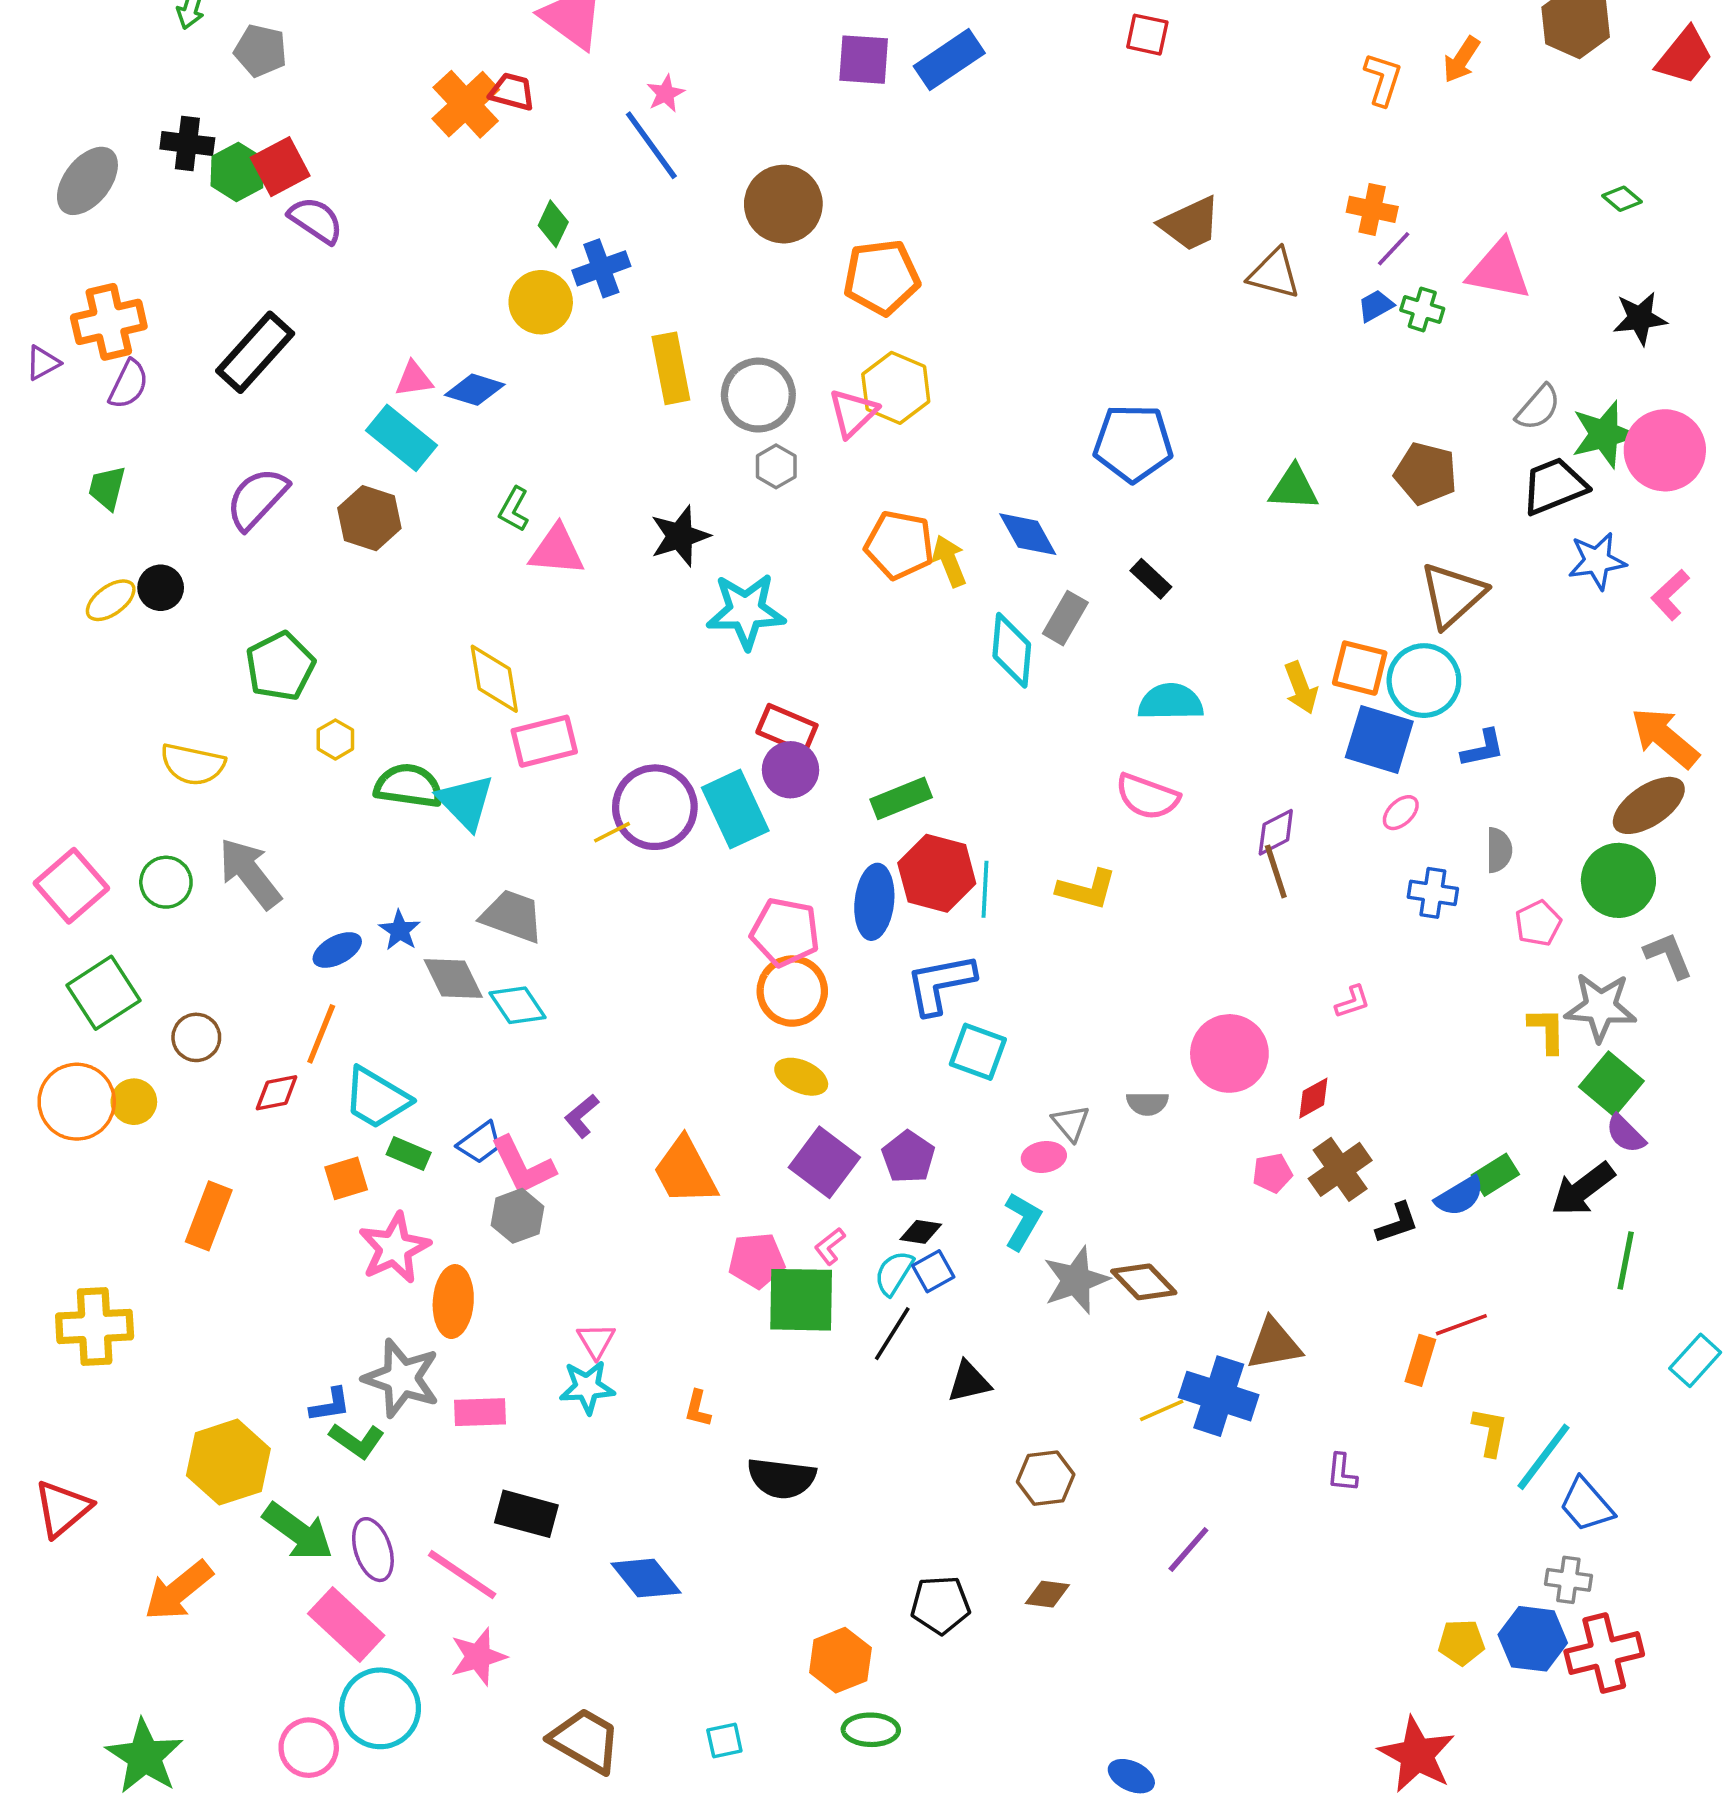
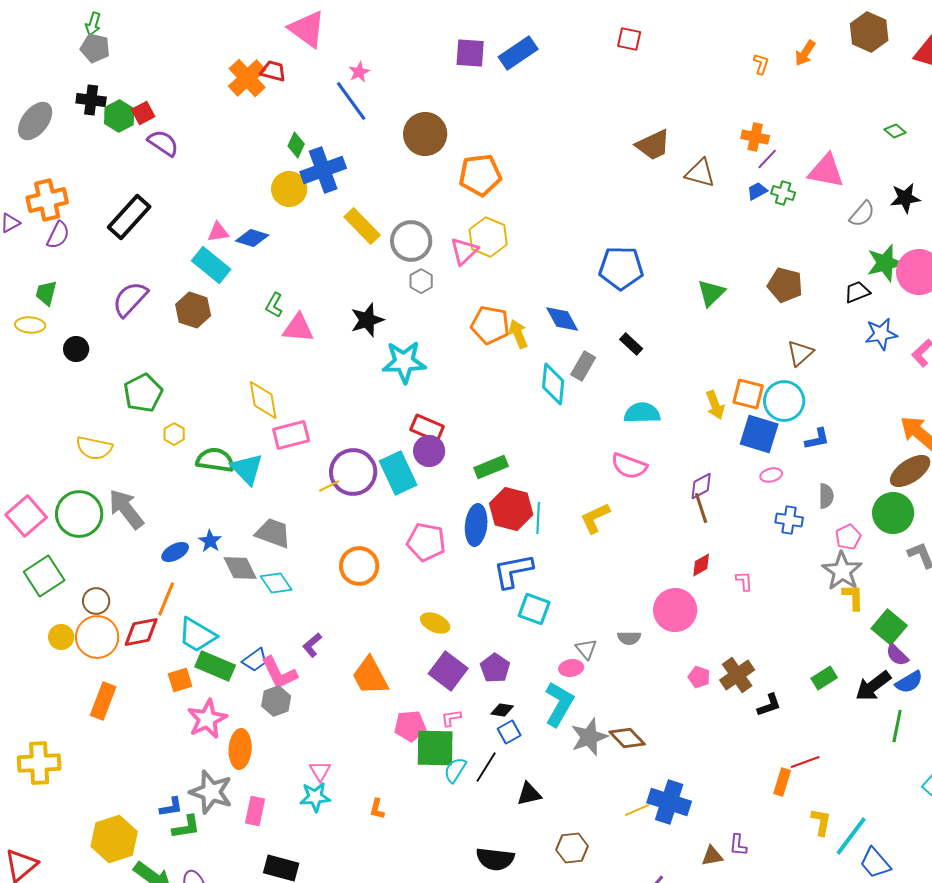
gray pentagon: (261, 51) -> (95, 48), moved
orange L-shape: (1383, 79) -> (761, 64), size x0.7
red square: (280, 167) -> (143, 113), size x0.7
blue cross: (601, 268) -> (323, 170), size x1.4
yellow rectangle: (671, 368) -> (362, 226), turned -33
gray semicircle: (1538, 408) -> (862, 214), moved
black trapezoid: (1554, 486) -> (857, 292), size x0.7
green triangle: (1294, 488) -> (711, 293), turned -48
brown triangle: (1452, 595) -> (800, 353), size x0.7
yellow ellipse: (111, 600) -> (30, 325), moved, turned 40
pink ellipse: (1401, 813) -> (771, 475), turned 30
green circle: (166, 882) -> (79, 514), size x1.6
yellow L-shape: (1087, 889) -> (595, 518), turned 140
orange circle: (792, 991) -> (359, 566), moved
pink L-shape: (1353, 1002) -> (744, 581), turned -75
gray star: (1601, 1007) -> (842, 571), moved, turned 30
red diamond: (277, 1093) -> (141, 632), size x1.4
red diamond: (1313, 1098) -> (701, 565), moved
orange circle: (77, 1102) -> (97, 637), moved
green rectangle: (409, 1153) -> (215, 666), size x1.6
pink pentagon: (1272, 1173) -> (699, 677), turned 30
blue semicircle: (1460, 1196) -> (909, 682), moved
cyan L-shape: (1022, 1221) -> (559, 704), size x1.4
pink L-shape: (830, 1246) -> (451, 718), turned 30
cyan semicircle: (894, 1273) -> (455, 770), moved
brown triangle: (1274, 1344) -> (712, 856), moved, size x0.7
pink rectangle: (480, 1412) -> (255, 811), turned -76
green L-shape: (357, 1441) -> (186, 827), turned -44
black semicircle: (782, 1478) -> (495, 859), moved

